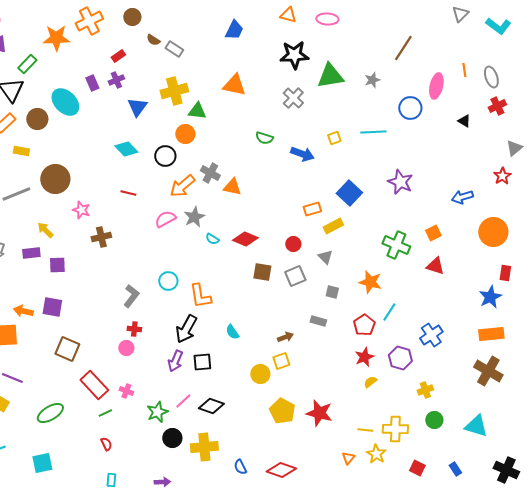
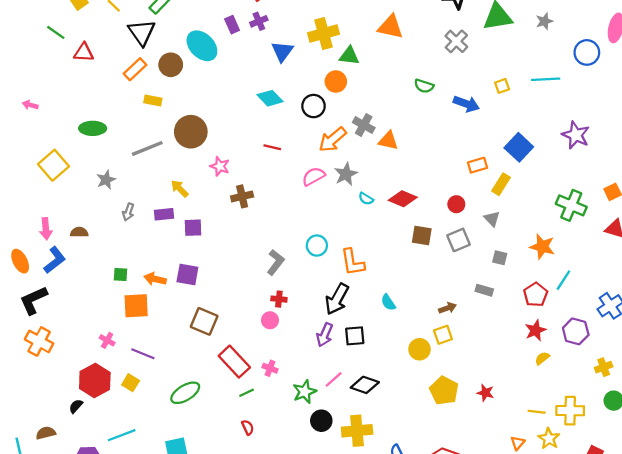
yellow rectangle: (333, 226) -> (501, 184), turned -30
red star: (319, 413) -> (485, 393), size x0.6

